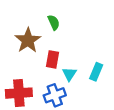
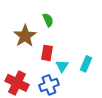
red cross: (19, 93) -> (17, 83), turned 30

